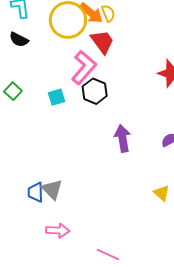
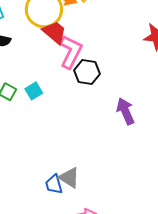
red trapezoid: (102, 42) -> (55, 32), moved
cyan square: (56, 97) -> (34, 91), moved

